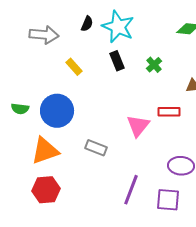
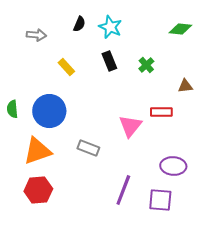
cyan star: (118, 27) -> (110, 27), size x0.7
gray arrow: (44, 35) -> (36, 35), size x0.7
green semicircle: (20, 109) -> (12, 109), turned 78

